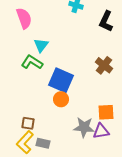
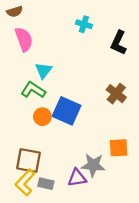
orange circle: (61, 99) -> (42, 117), moved
brown square: (28, 123) -> (28, 161), size x1.6
purple triangle: (101, 131) -> (77, 178), moved

